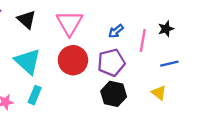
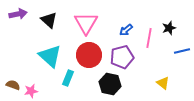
blue line: (169, 64) -> (182, 51), moved
black hexagon: (114, 94) -> (110, 84), moved
cyan rectangle: (35, 95) -> (68, 78), moved

